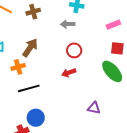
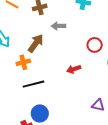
gray arrow: (68, 24) -> (58, 26), moved
red circle: (74, 50) -> (95, 45), moved

